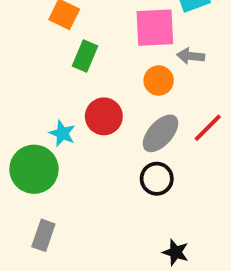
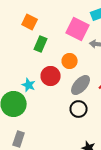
pink square: (155, 28) -> (78, 29), turned 30
orange circle: (159, 80) -> (70, 61), moved

